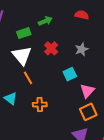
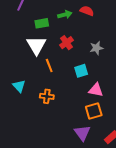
red semicircle: (82, 15) -> (87, 11), moved
orange line: (28, 78) -> (49, 65), moved
pink triangle: (87, 91) -> (96, 90), turned 49

